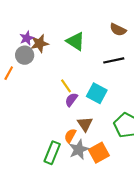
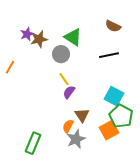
gray circle: (25, 55) -> (61, 54), moved
cyan square: (97, 93) -> (114, 96), moved
green rectangle: (52, 153) -> (33, 143), moved
orange square: (99, 153) -> (109, 130), moved

